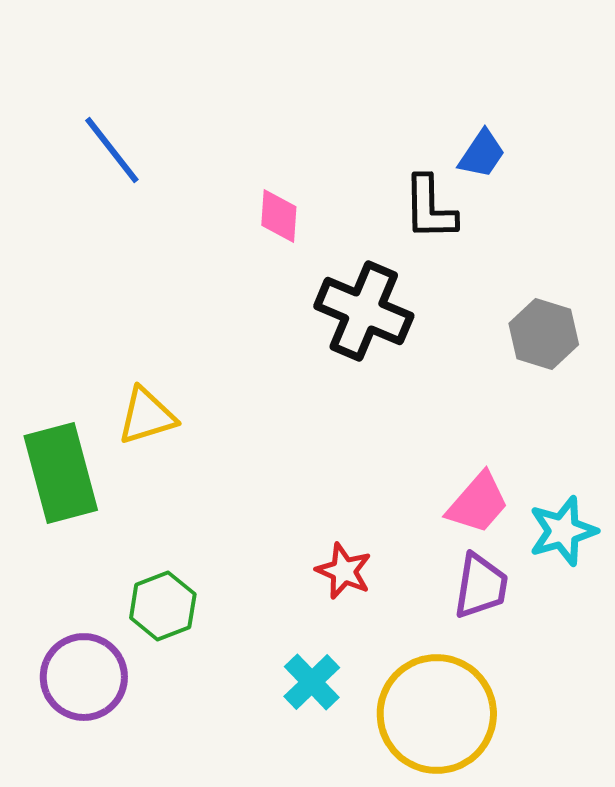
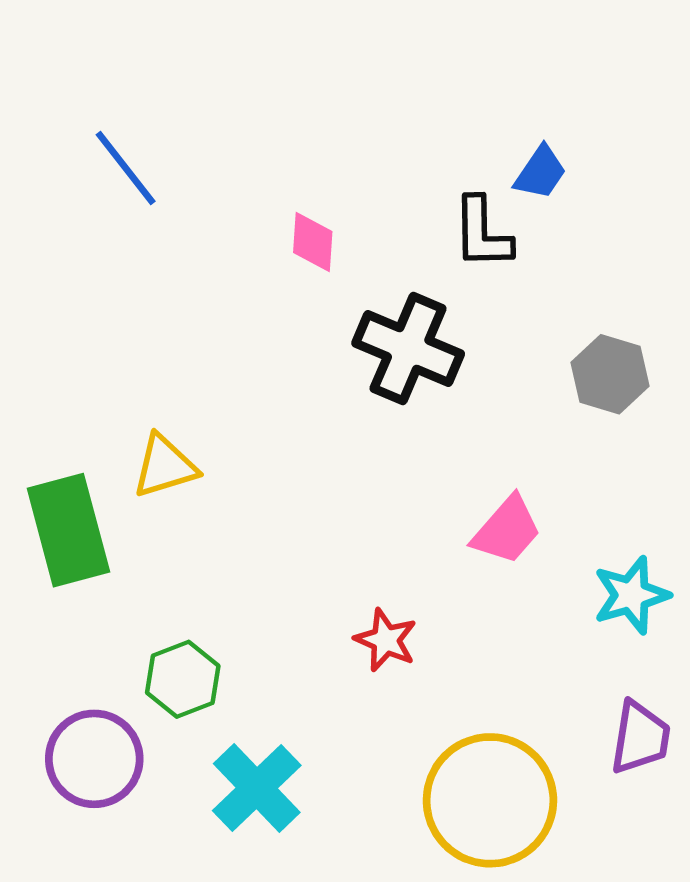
pink trapezoid: (478, 503) -> (507, 530), moved
purple trapezoid: (481, 586) -> (640, 738), moved
cyan cross: (312, 682) -> (257, 788), moved, size x1.4

